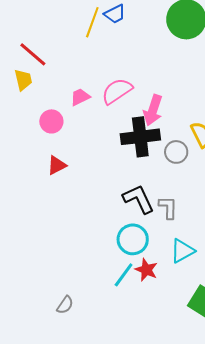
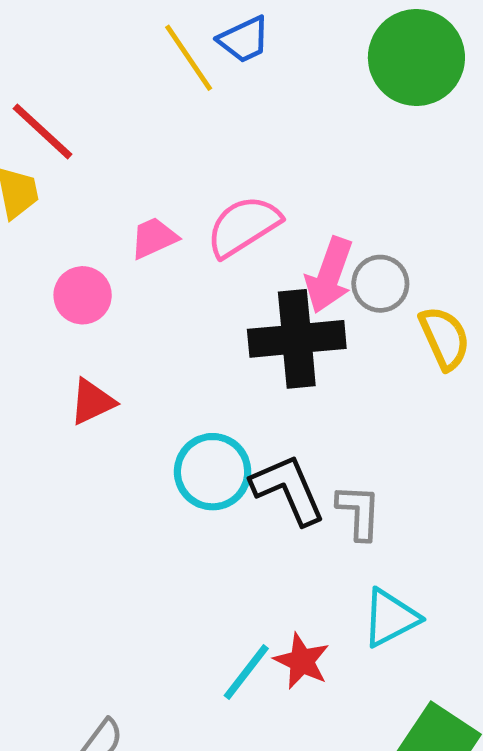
yellow line: (92, 22) -> (189, 58), turned -56
gray circle: (176, 152) -> (380, 284), moved
cyan circle: (133, 239) -> (213, 472), moved

